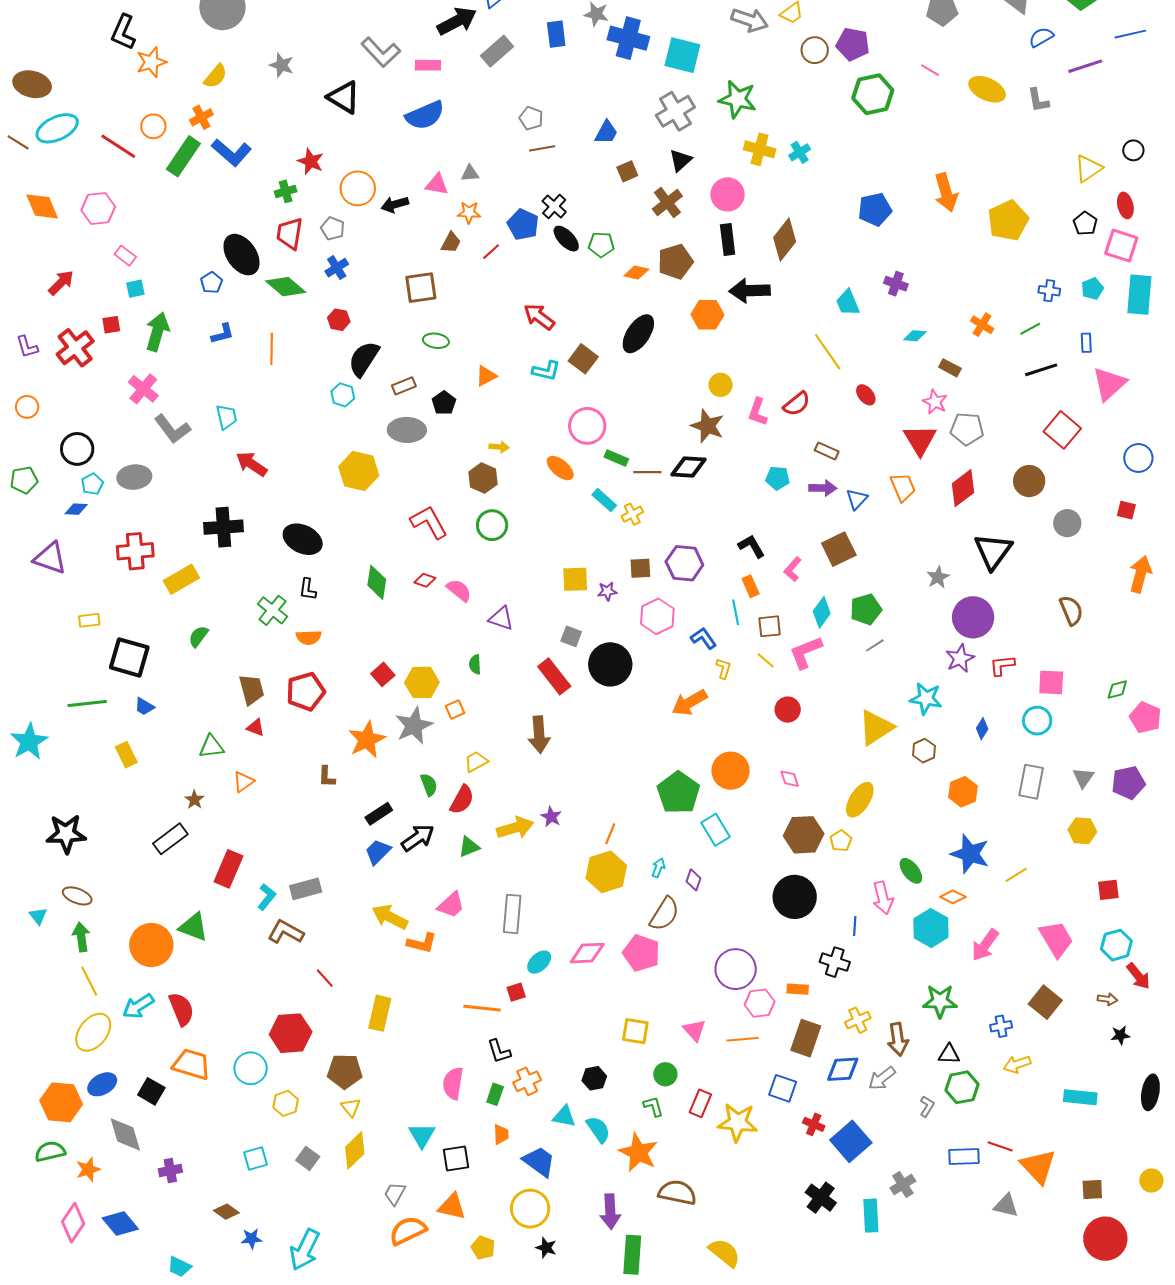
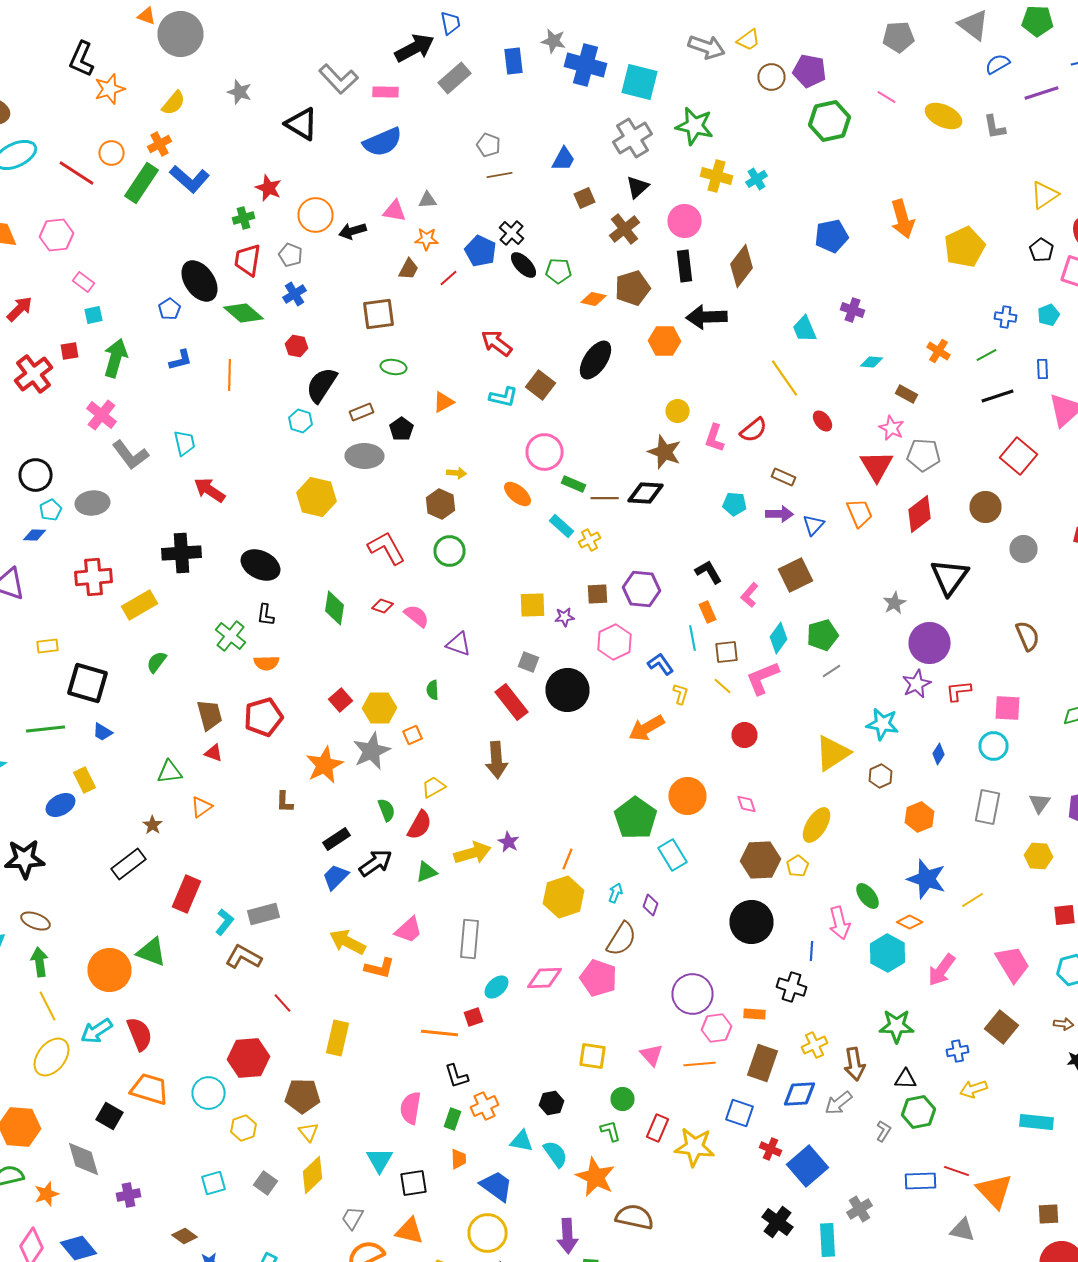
blue ellipse: (102, 1084) -> (60, 805), moved

